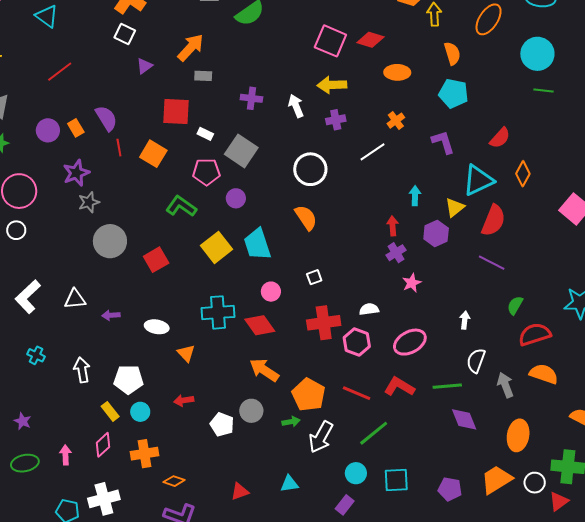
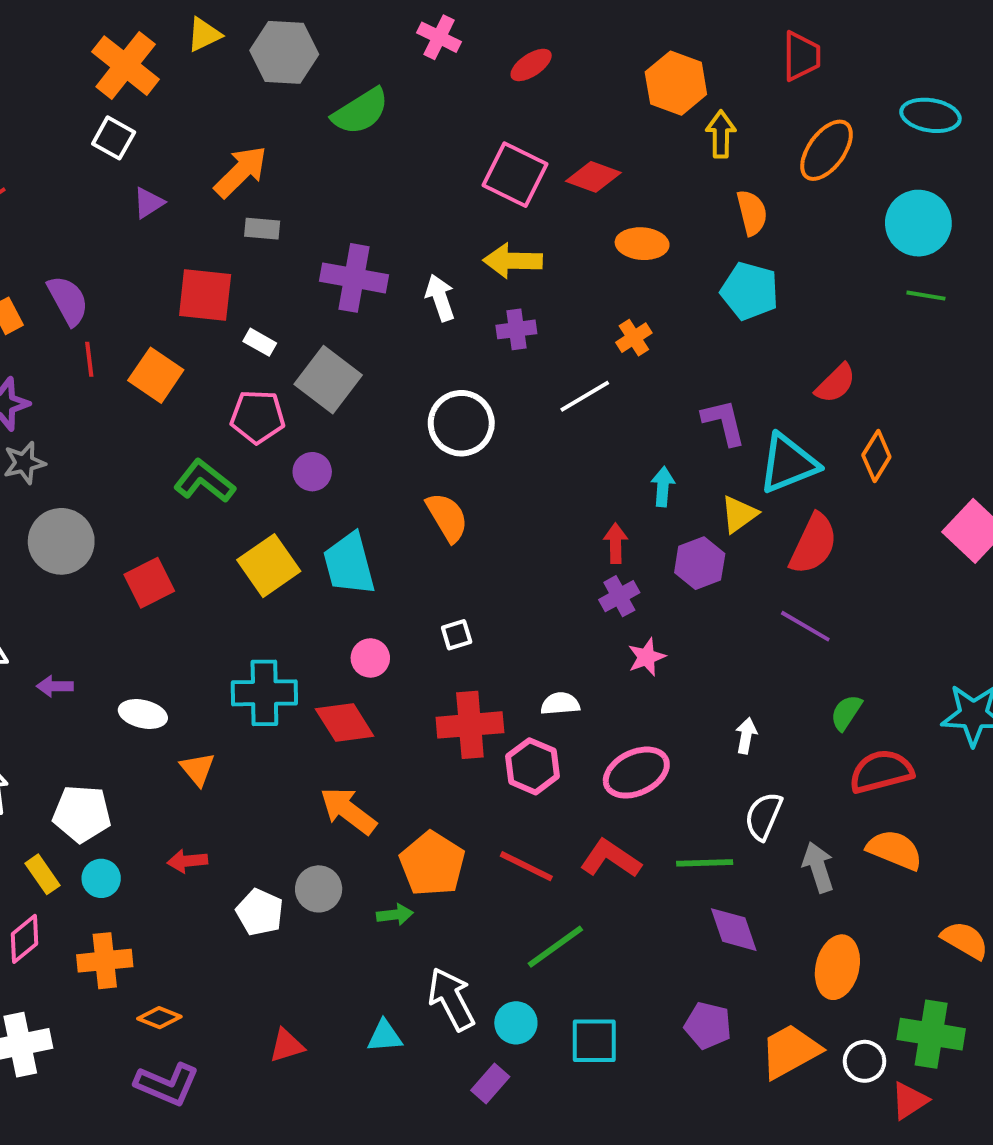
purple cross: (251, 98) -> (354, 278), size x1.5
purple L-shape: (443, 142) -> (724, 422), moved
white arrow: (321, 437) -> (451, 999), moved, turned 120
purple pentagon: (450, 489) -> (708, 1025), moved

